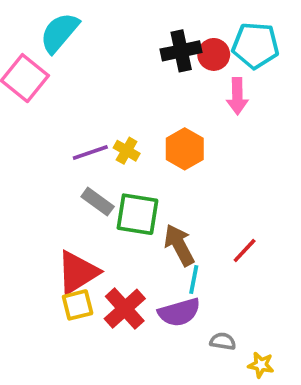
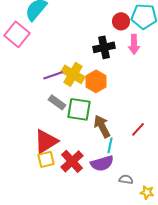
black cross: (181, 51) -> (104, 47), moved
orange hexagon: (185, 149) -> (96, 81), moved
yellow cross: (127, 151) -> (73, 74), size x1.6

